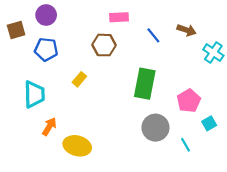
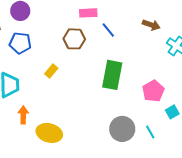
blue line: (153, 35) -> (108, 30), moved
orange arrow: (49, 127) -> (23, 115), turned -30
gray circle: (155, 128) -> (122, 129), moved

